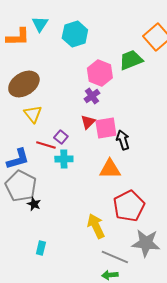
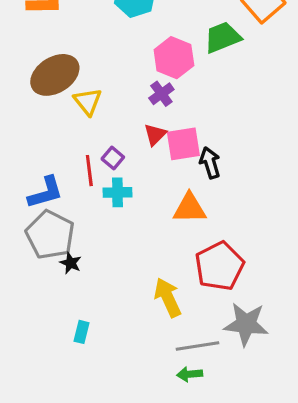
yellow triangle: (33, 114) -> (88, 102), moved
red line: (46, 145) -> (89, 171), turned 66
gray line: (115, 257) -> (197, 346), turned -32

